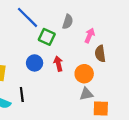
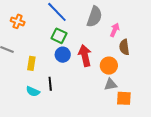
gray semicircle: (68, 22) -> (94, 17), size x1.5
green square: (47, 37) -> (59, 36), moved
red arrow: (58, 64) -> (85, 56), size x1.5

